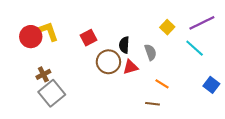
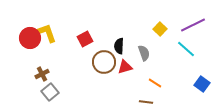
gray square: (52, 93) -> (50, 92), size x0.7

